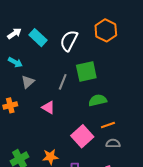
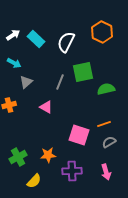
green semicircle: (98, 100) -> (106, 89), moved
pink square: (82, 136) -> (79, 135), turned -30
gray semicircle: (113, 143) -> (109, 142), turned -32

